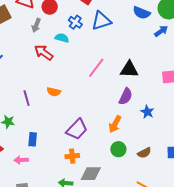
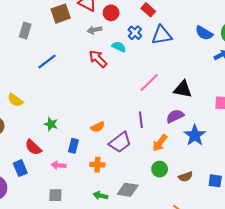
gray arrow: (36, 25) -> (94, 30), turned 48
orange semicircle: (54, 92) -> (98, 127), moved, turned -48
purple semicircle: (126, 96) -> (175, 116), turned -150
purple line: (27, 98) -> (141, 120), moved
blue star: (147, 112) -> (195, 135), size x1.5
orange cross: (72, 156) -> (97, 165), moved

